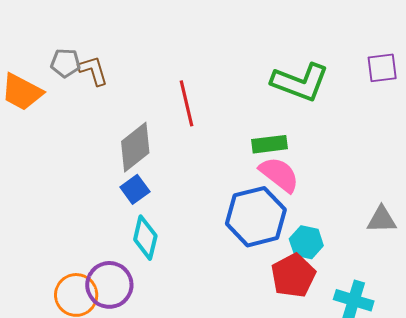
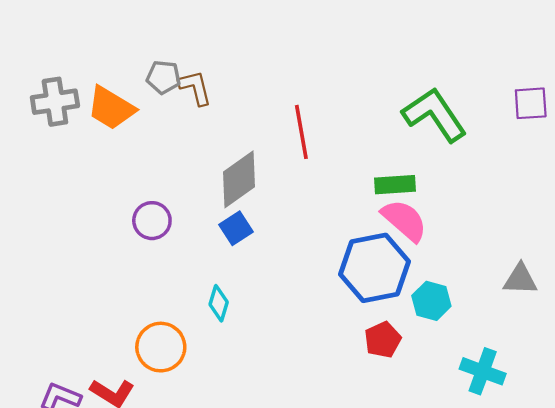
green L-shape: (300, 82) -> (435, 115), turned -148
cyan diamond: (145, 238) -> (219, 303), moved, size x0.7
red pentagon: (293, 276) -> (383, 340), moved, size x0.7
purple circle: (109, 285) -> (152, 221), moved, size x0.7

